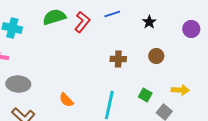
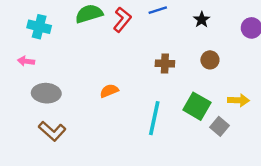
green square: (145, 95) -> (197, 106), size x1.6
orange semicircle: (66, 100) -> (109, 91), moved, turned 112

